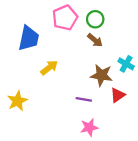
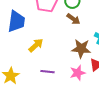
purple line: (84, 99) -> (47, 72), moved
pink star: (89, 127) -> (78, 73), moved

